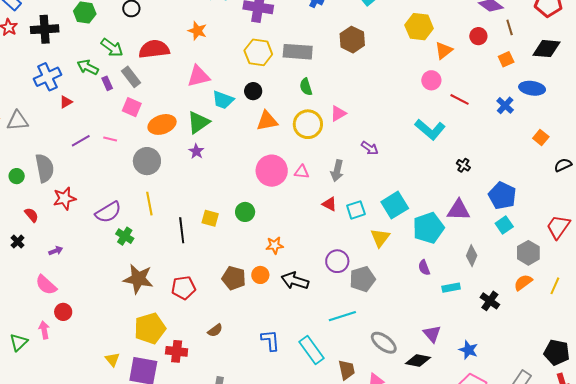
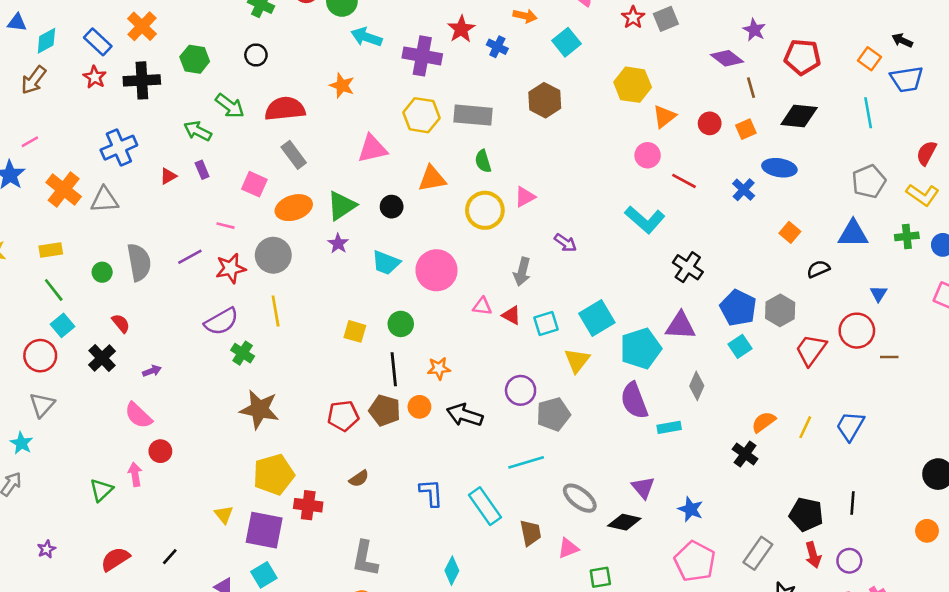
red circle: (478, 36) -> (710, 123), moved
pink triangle: (198, 76) -> (372, 149), moved
blue cross: (47, 77) -> (119, 148), moved
gray rectangle: (131, 77) -> (294, 155), moved
purple rectangle: (107, 83) -> (202, 170), moved
black circle: (253, 91) -> (392, 207), moved
cyan trapezoid: (223, 100) -> (386, 263), moved
orange triangle: (267, 121) -> (432, 179), moved
purple line: (81, 141) -> (190, 257), moved
black cross: (463, 165) -> (688, 267), size x1.6
pink triangle: (302, 172) -> (482, 306), moved
red star: (64, 198) -> (231, 268), moved
black line: (182, 230) -> (394, 369), moved
black cross: (18, 242) -> (102, 358), size x1.5
gray hexagon: (528, 253) -> (780, 310), moved
purple semicircle: (424, 268) -> (634, 401), size x1.8
red pentagon: (184, 288) -> (343, 416), moved
black cross: (490, 301) -> (745, 454), moved

